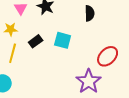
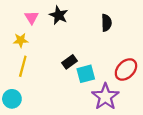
cyan square: (63, 40) -> (86, 74), moved, turned -30
black rectangle: (36, 41) -> (70, 62), moved

